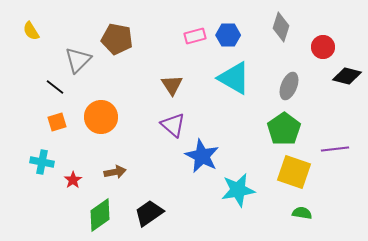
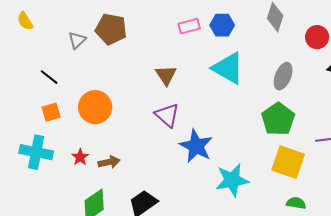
gray triangle: (78, 60) -> (77, 40), moved, size x0.7
cyan cross: (42, 162) -> (36, 152), size x1.4
red star: (73, 180) -> (80, 157), moved

